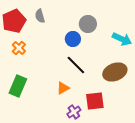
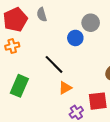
orange cross: (19, 48) -> (12, 46), moved, turned 32
black line: (76, 65) -> (54, 64), moved

